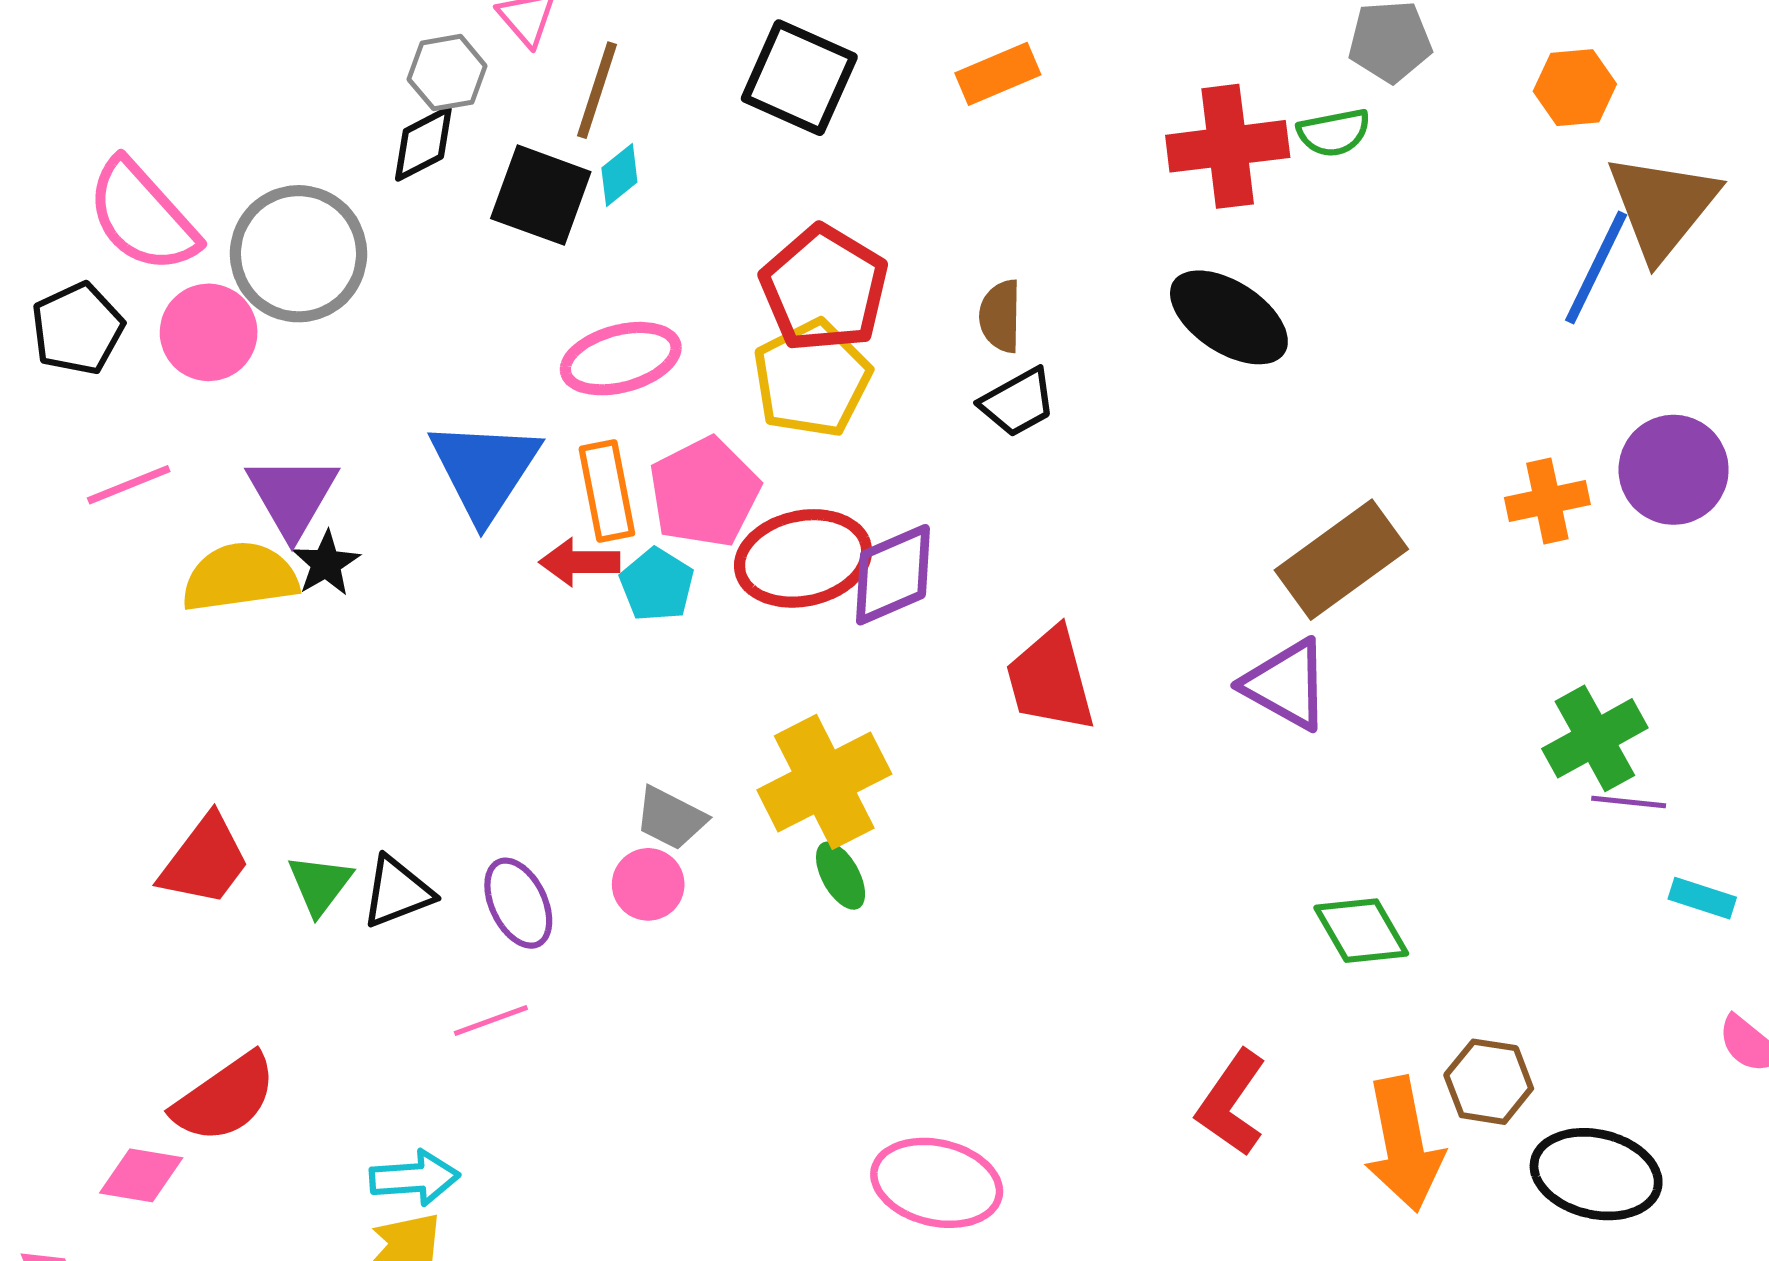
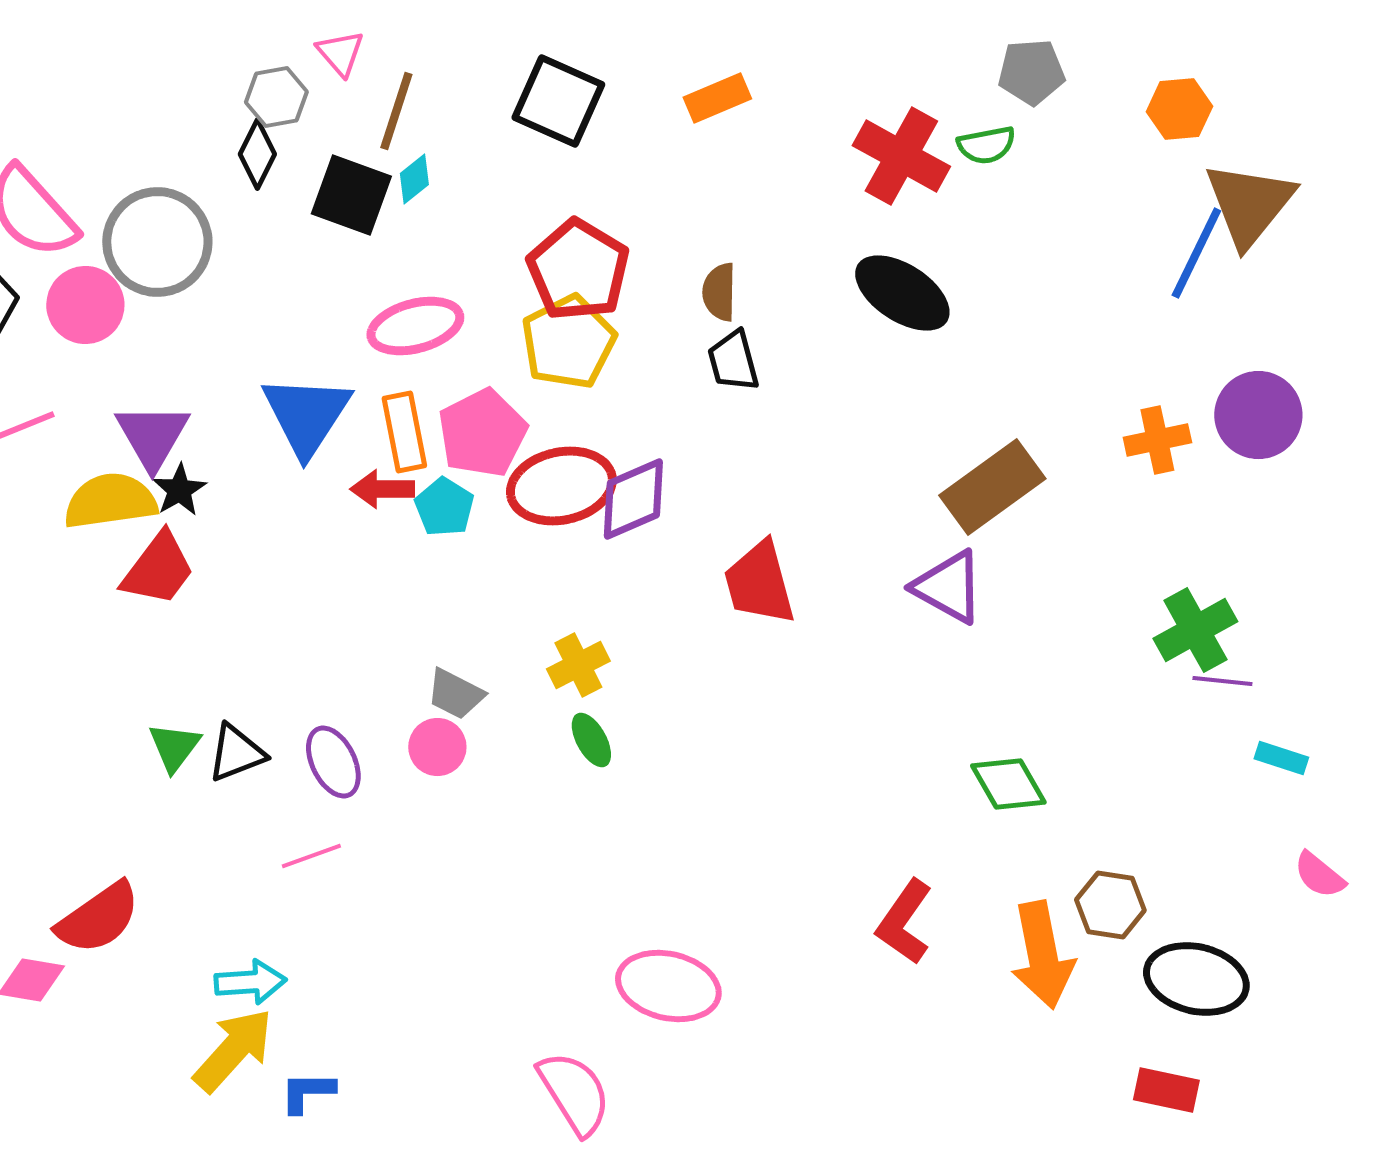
black diamond: (423, 144) -> (257, 154), turned -36
red cross: (1228, 146) -> (901, 156), turned 36
black trapezoid: (1018, 402) -> (733, 361), turned 104
yellow cross: (824, 782) -> (578, 665), size x0.6
red trapezoid: (205, 861) -> (158, 569), moved

